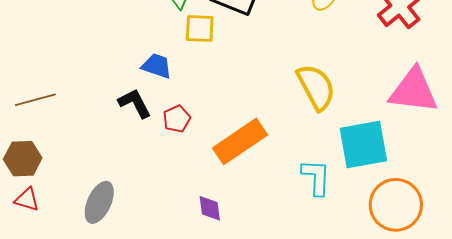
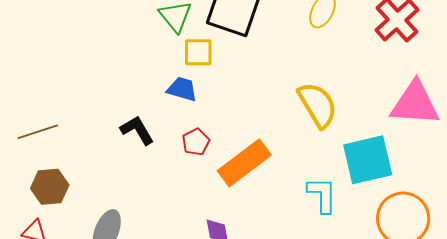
blue trapezoid: (157, 66) -> (182, 89), moved
red pentagon: (177, 119) -> (196, 142), moved
brown hexagon: (23, 159) -> (50, 187), moved

